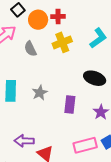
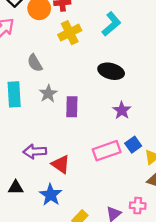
gray semicircle: (30, 49) -> (35, 63), moved
purple rectangle: (70, 104) -> (72, 107), moved

